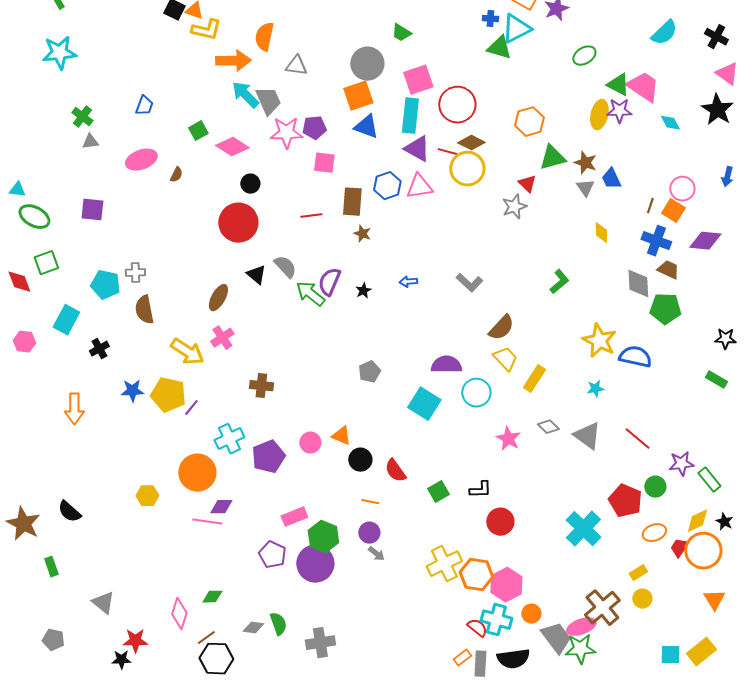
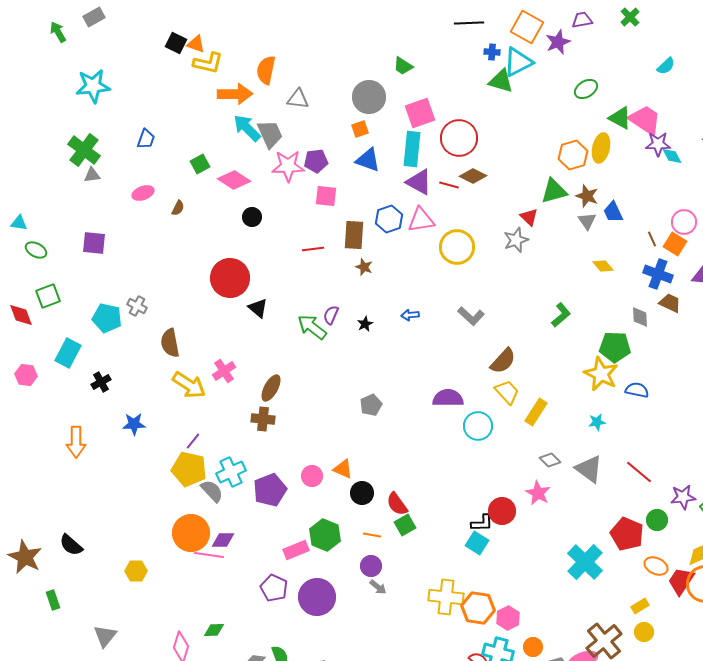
cyan semicircle: (664, 33) -> (666, 66), size x0.7
cyan star: (59, 53) -> (93, 86), moved
orange square: (358, 96) -> (360, 129), size x0.6
purple star: (619, 111) -> (658, 144), moved
green cross: (82, 117) -> (84, 150), size x1.5
orange hexagon: (529, 122) -> (573, 155), moved
pink ellipse: (141, 160) -> (143, 193), size x0.7
yellow circle: (467, 169) -> (457, 247), moved
brown line: (650, 206) -> (652, 239), turned -42
green ellipse: (34, 217) -> (36, 250), size x0.7
red circle: (238, 223) -> (230, 278), moved
yellow diamond: (601, 233) -> (603, 266), turned -40
gray semicircle: (285, 267) -> (212, 491), moved
gray cross: (135, 273) -> (137, 306), turned 30
purple semicircle: (329, 282) -> (331, 315), size x0.7
gray diamond: (638, 284) -> (640, 317), size x0.7
brown ellipse: (218, 298) -> (271, 388), moved
green pentagon: (665, 309) -> (615, 347), moved
brown semicircle: (144, 310) -> (170, 343), moved
blue semicircle: (635, 357) -> (637, 390), size x0.7
yellow pentagon: (168, 395) -> (189, 469), moved
cyan square: (424, 404) -> (477, 543), moved, size x0.7
pink star: (508, 439) -> (538, 493), moved
orange circle: (197, 473) -> (191, 533), moved
green square: (438, 492) -> (405, 525), moved
yellow hexagon: (147, 496) -> (136, 571), moved
red circle: (500, 522) -> (502, 511), moved
orange ellipse: (654, 533) -> (656, 566), turned 45
green hexagon: (323, 537) -> (325, 535), moved
red trapezoid: (679, 548) -> (681, 581), size x1.4
yellow cross: (444, 564) -> (446, 597), turned 32
pink hexagon: (506, 585) -> (508, 618), size x0.7
gray triangle: (103, 603) -> (105, 636), turned 30

